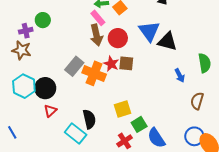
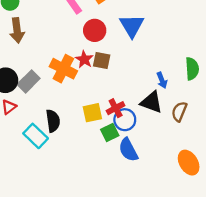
brown arrow: (96, 35) -> (17, 30), moved
black triangle: (167, 41) -> (151, 102), moved
gray rectangle: (74, 66) -> (29, 81), moved
blue circle: (194, 136) -> (125, 120), moved
red cross: (125, 141) -> (116, 108), moved

